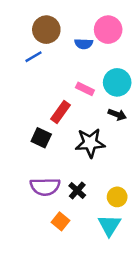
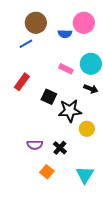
red rectangle: (61, 112) -> (22, 82), moved
black square: (41, 138) -> (49, 97), moved
purple semicircle: (45, 187) -> (35, 145), size x0.7
yellow circle: (117, 197) -> (87, 129), moved

